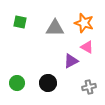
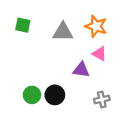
purple triangle: (71, 61) -> (81, 70), turned 35
green circle: (17, 83) -> (32, 95), moved

